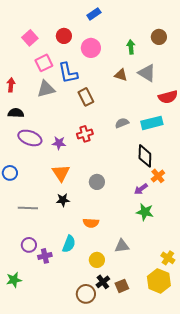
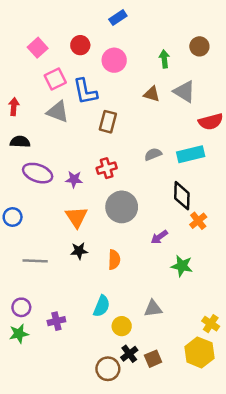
gray triangle: (46, 89) -> (58, 112), turned 36
brown rectangle: (86, 97) -> (108, 122), turned 42
gray circle: (97, 182) -> (122, 207), moved, size x1.6
purple arrow: (141, 189) -> (159, 237), moved
orange semicircle: (91, 223) -> (114, 260), moved, turned -91
cyan semicircle: (69, 244) -> (102, 306), moved
purple circle: (29, 245) -> (21, 307), moved
green star: (14, 280) -> (19, 334), moved

